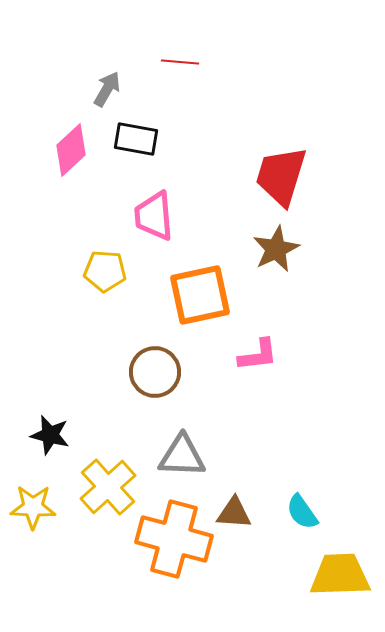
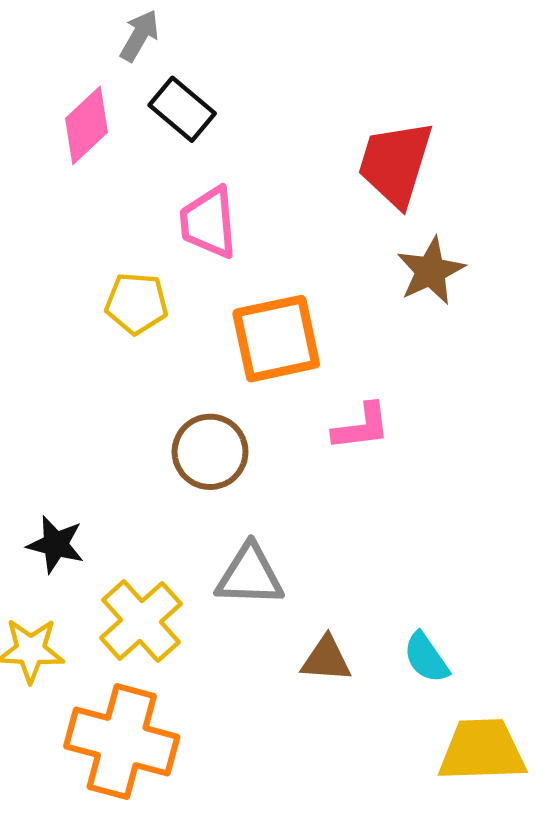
black rectangle: (136, 139) -> (182, 109), turned 30
brown star: (276, 249) -> (431, 271), moved
orange cross: (174, 539) -> (122, 742), moved

